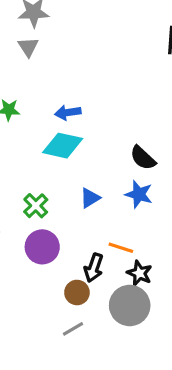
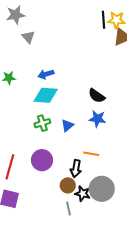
gray triangle: (28, 47) -> (28, 37), moved
green cross: (36, 206) -> (42, 123), moved, turned 35
black star: (139, 273) -> (83, 194), moved
gray line: (73, 329) -> (68, 208), turned -64

